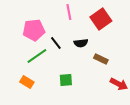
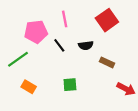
pink line: (69, 12) -> (65, 19), moved
green line: (37, 56) -> (18, 59), moved

